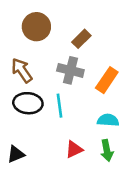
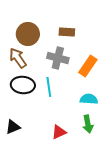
brown circle: (36, 27) -> (28, 34), moved
brown rectangle: (81, 39) -> (67, 32), turned 49
red triangle: (74, 149) -> (59, 132), moved

